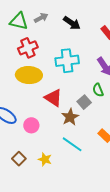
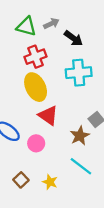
black arrow: (72, 23) -> (73, 38), moved
yellow ellipse: (29, 75) -> (36, 87), turned 60
red triangle: (53, 98) -> (48, 115), moved

